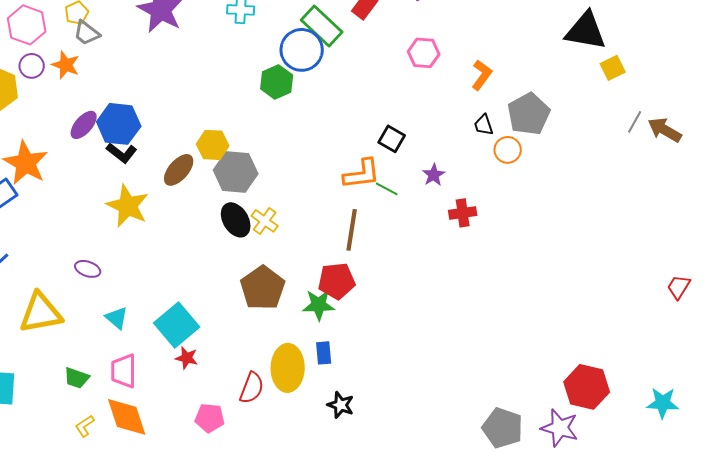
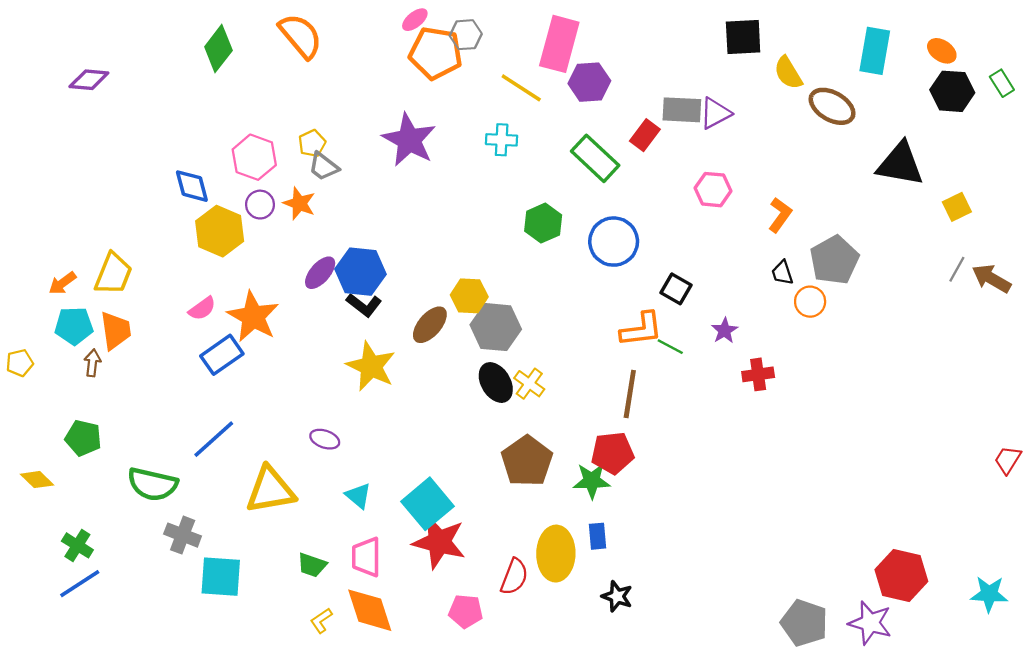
blue circle: (302, 50) -> (614, 242), moved
yellow square: (613, 68) -> (957, 207), moved
red star: (187, 358) -> (439, 542), size x2.0

